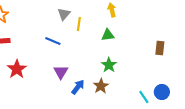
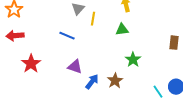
green star: (109, 65) -> (133, 60), moved
purple triangle: (61, 72) -> (75, 67), turned -42

